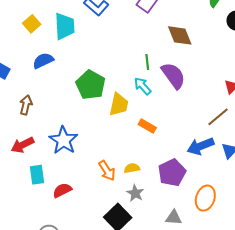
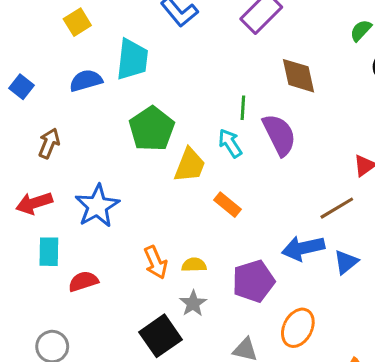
cyan trapezoid: (65, 26) -> (132, 59), moved

